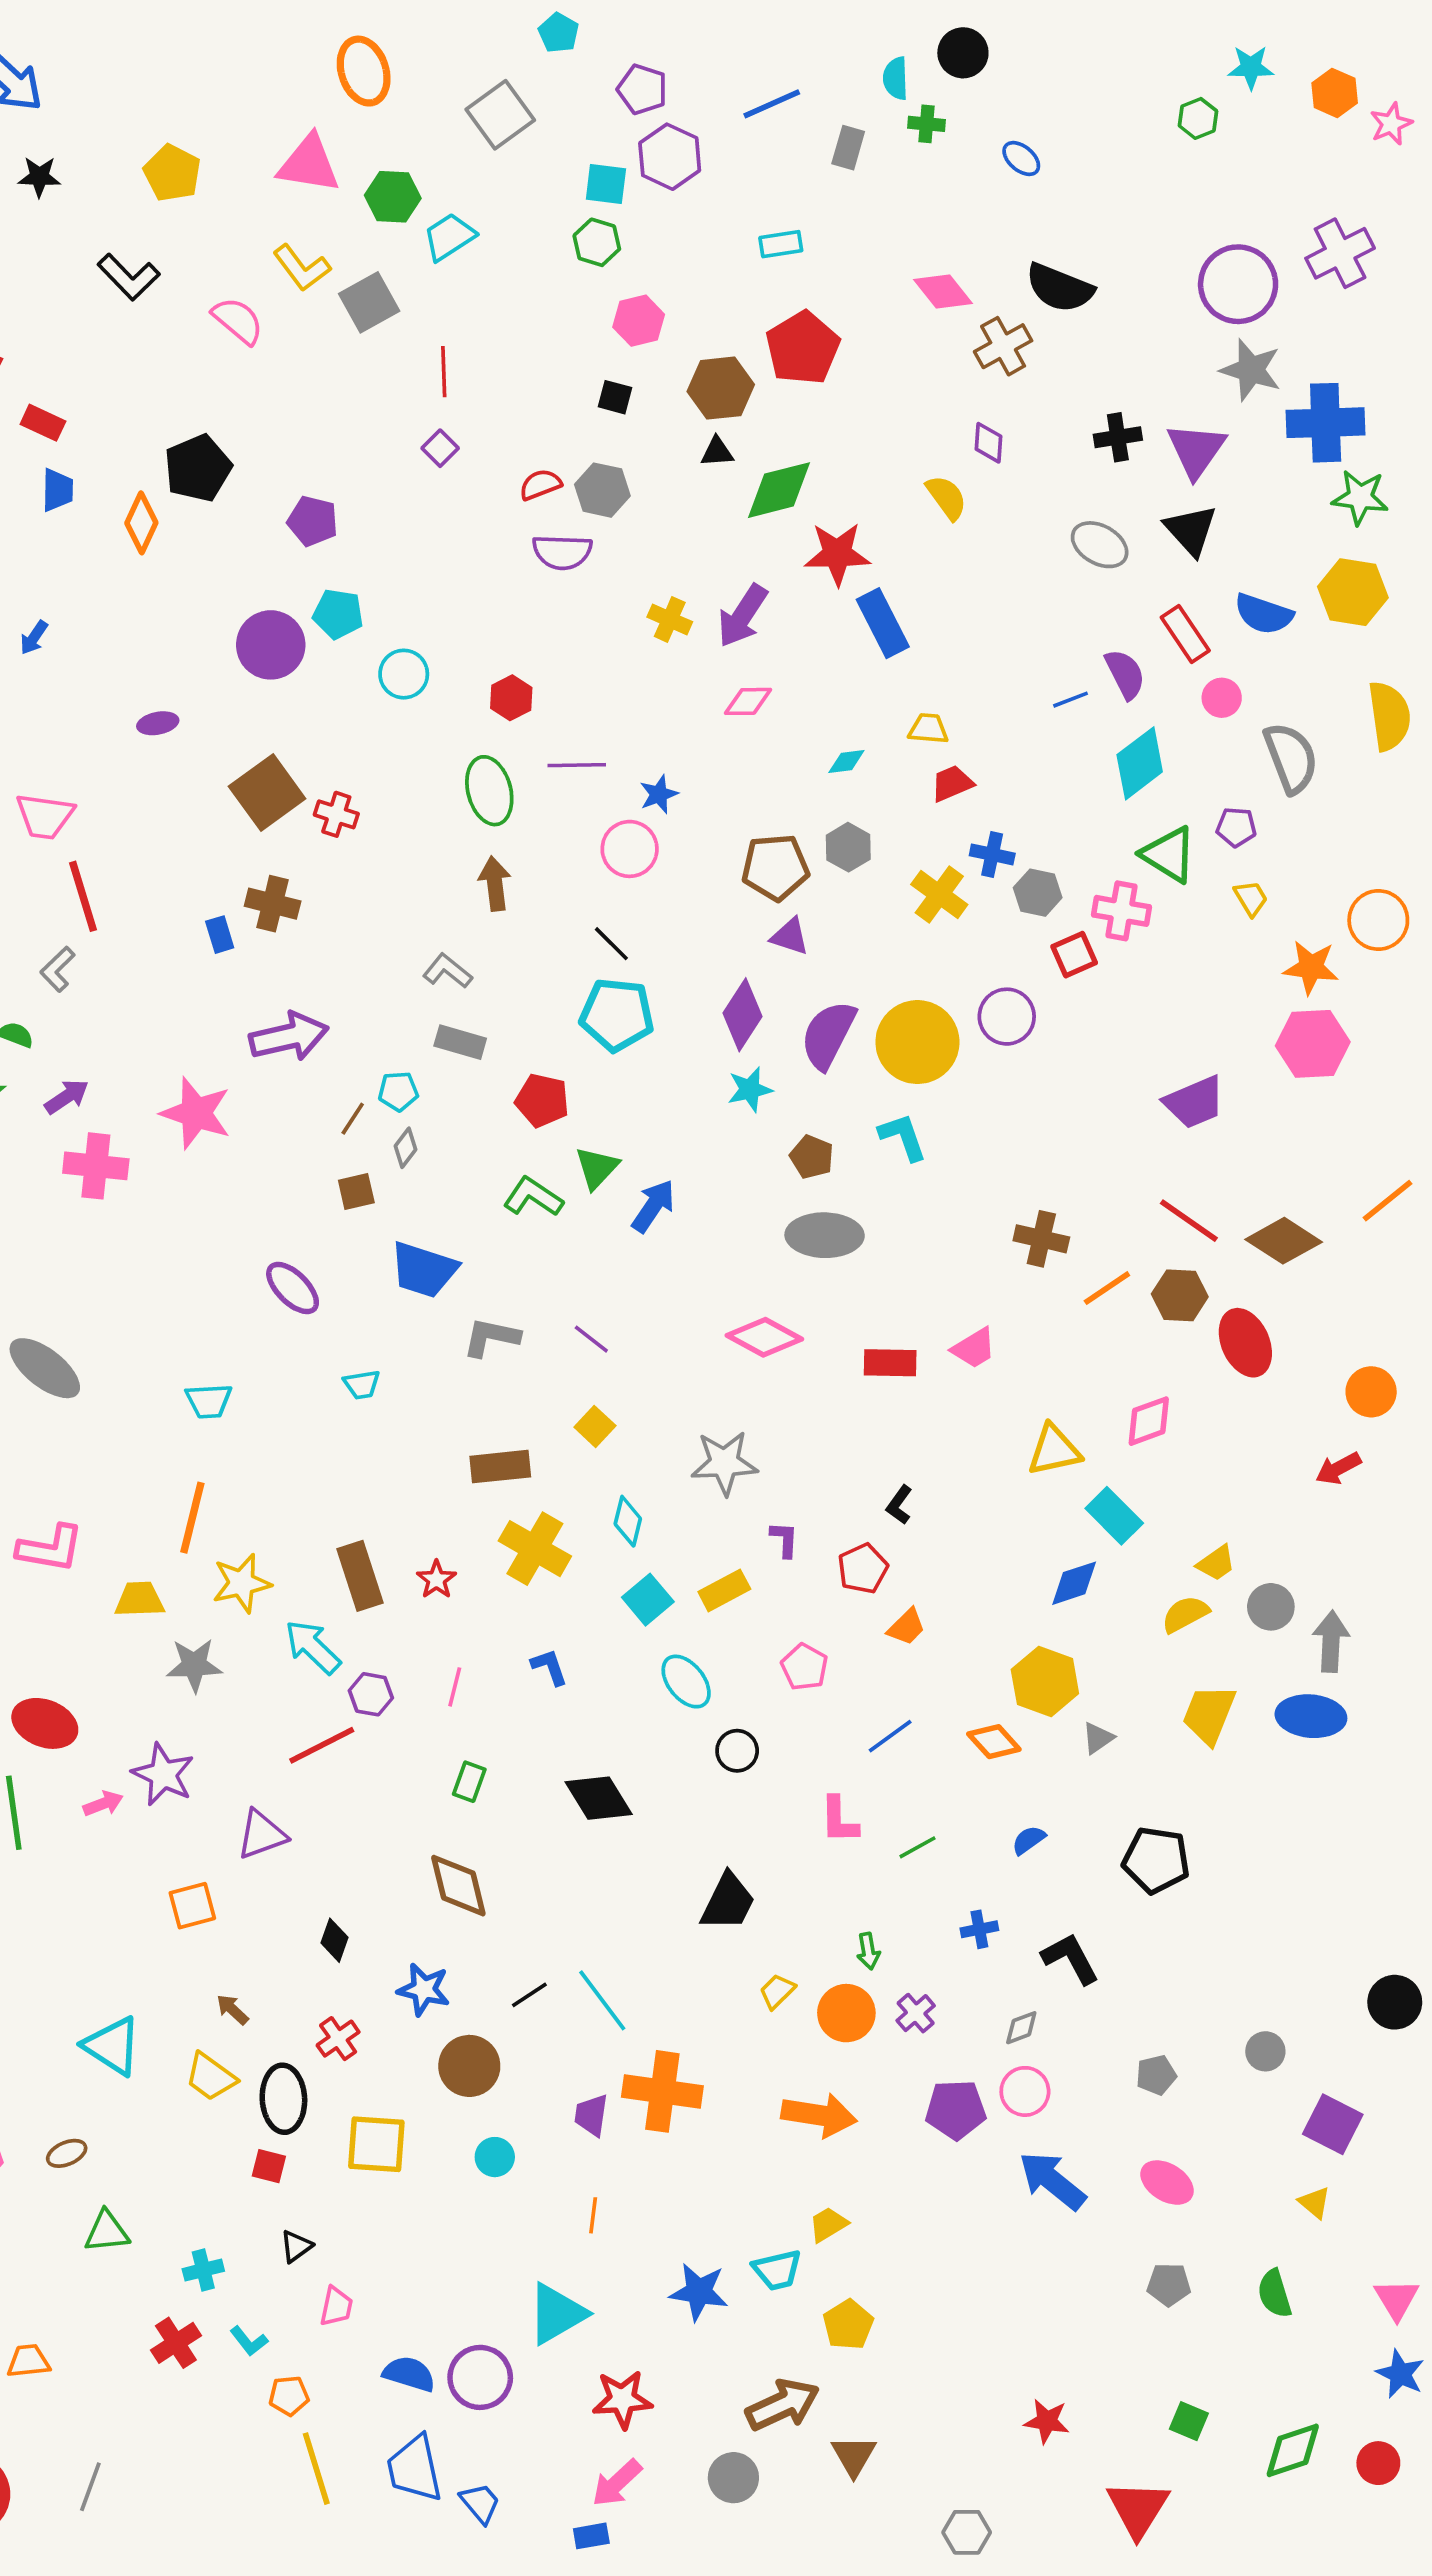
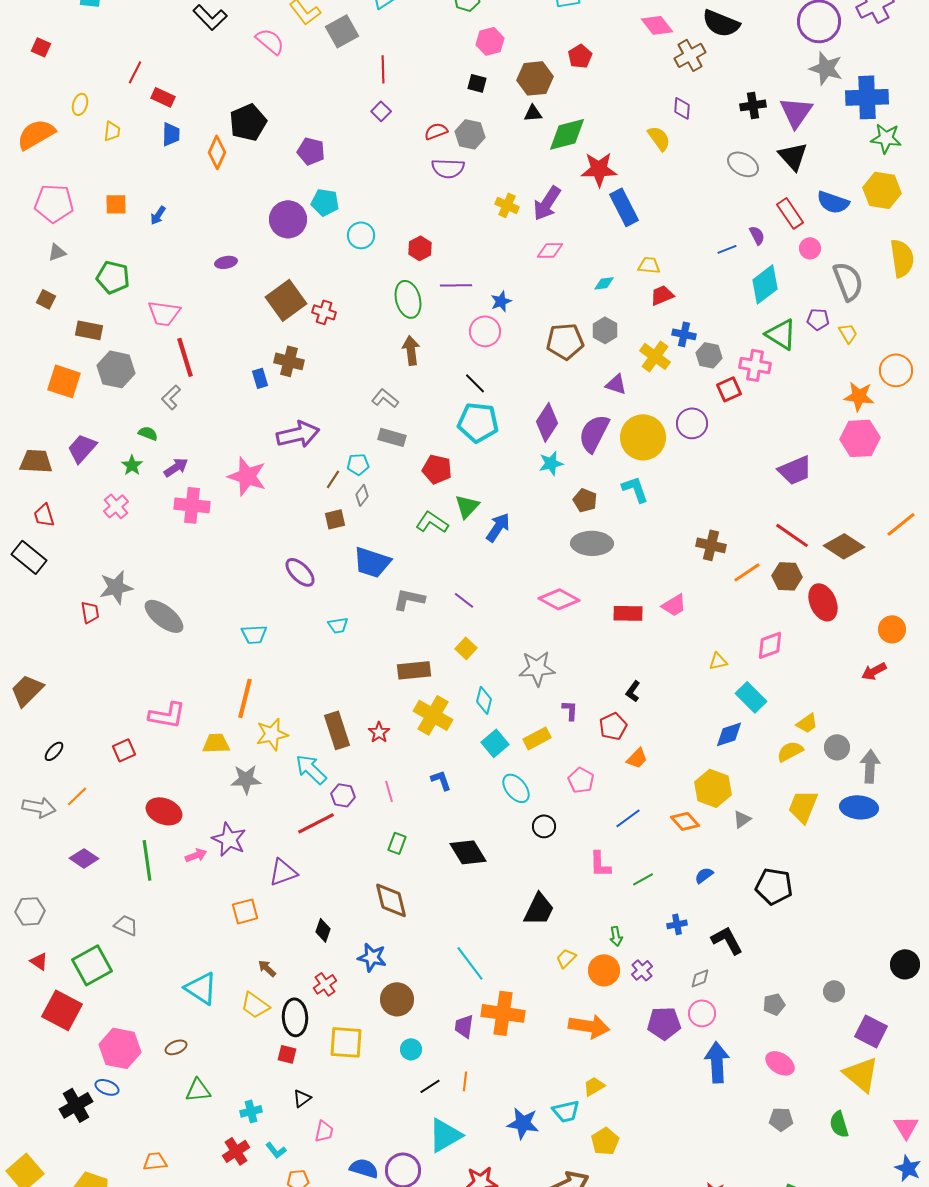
red pentagon: (803, 348) -> (580, 56), size x0.6
purple semicircle: (1125, 674) -> (757, 235), size x0.7
yellow trapezoid: (1251, 898) -> (848, 333), moved
purple triangle: (790, 936) -> (616, 384), moved
yellow triangle: (1054, 1450) -> (718, 661), size x0.6
pink line: (455, 1687) -> (389, 791), turned -30
black line: (529, 1995) -> (430, 1086), moved
blue arrow: (1052, 2181) -> (717, 1062), turned 48
yellow triangle: (1315, 2203) -> (861, 1074), size x2.0

